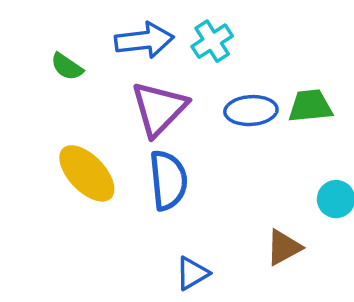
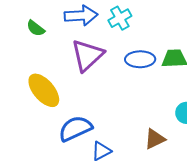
blue semicircle: (168, 180) -> (75, 128), moved, turned -112

